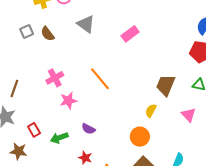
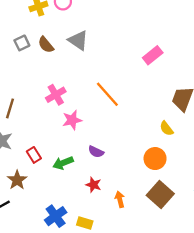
gray triangle: (86, 24) -> (78, 40), moved
pink rectangle: (130, 34) -> (153, 55), moved
yellow semicircle: (151, 111) -> (167, 128), turned -64
brown star: (19, 151) -> (17, 180), turned 30

